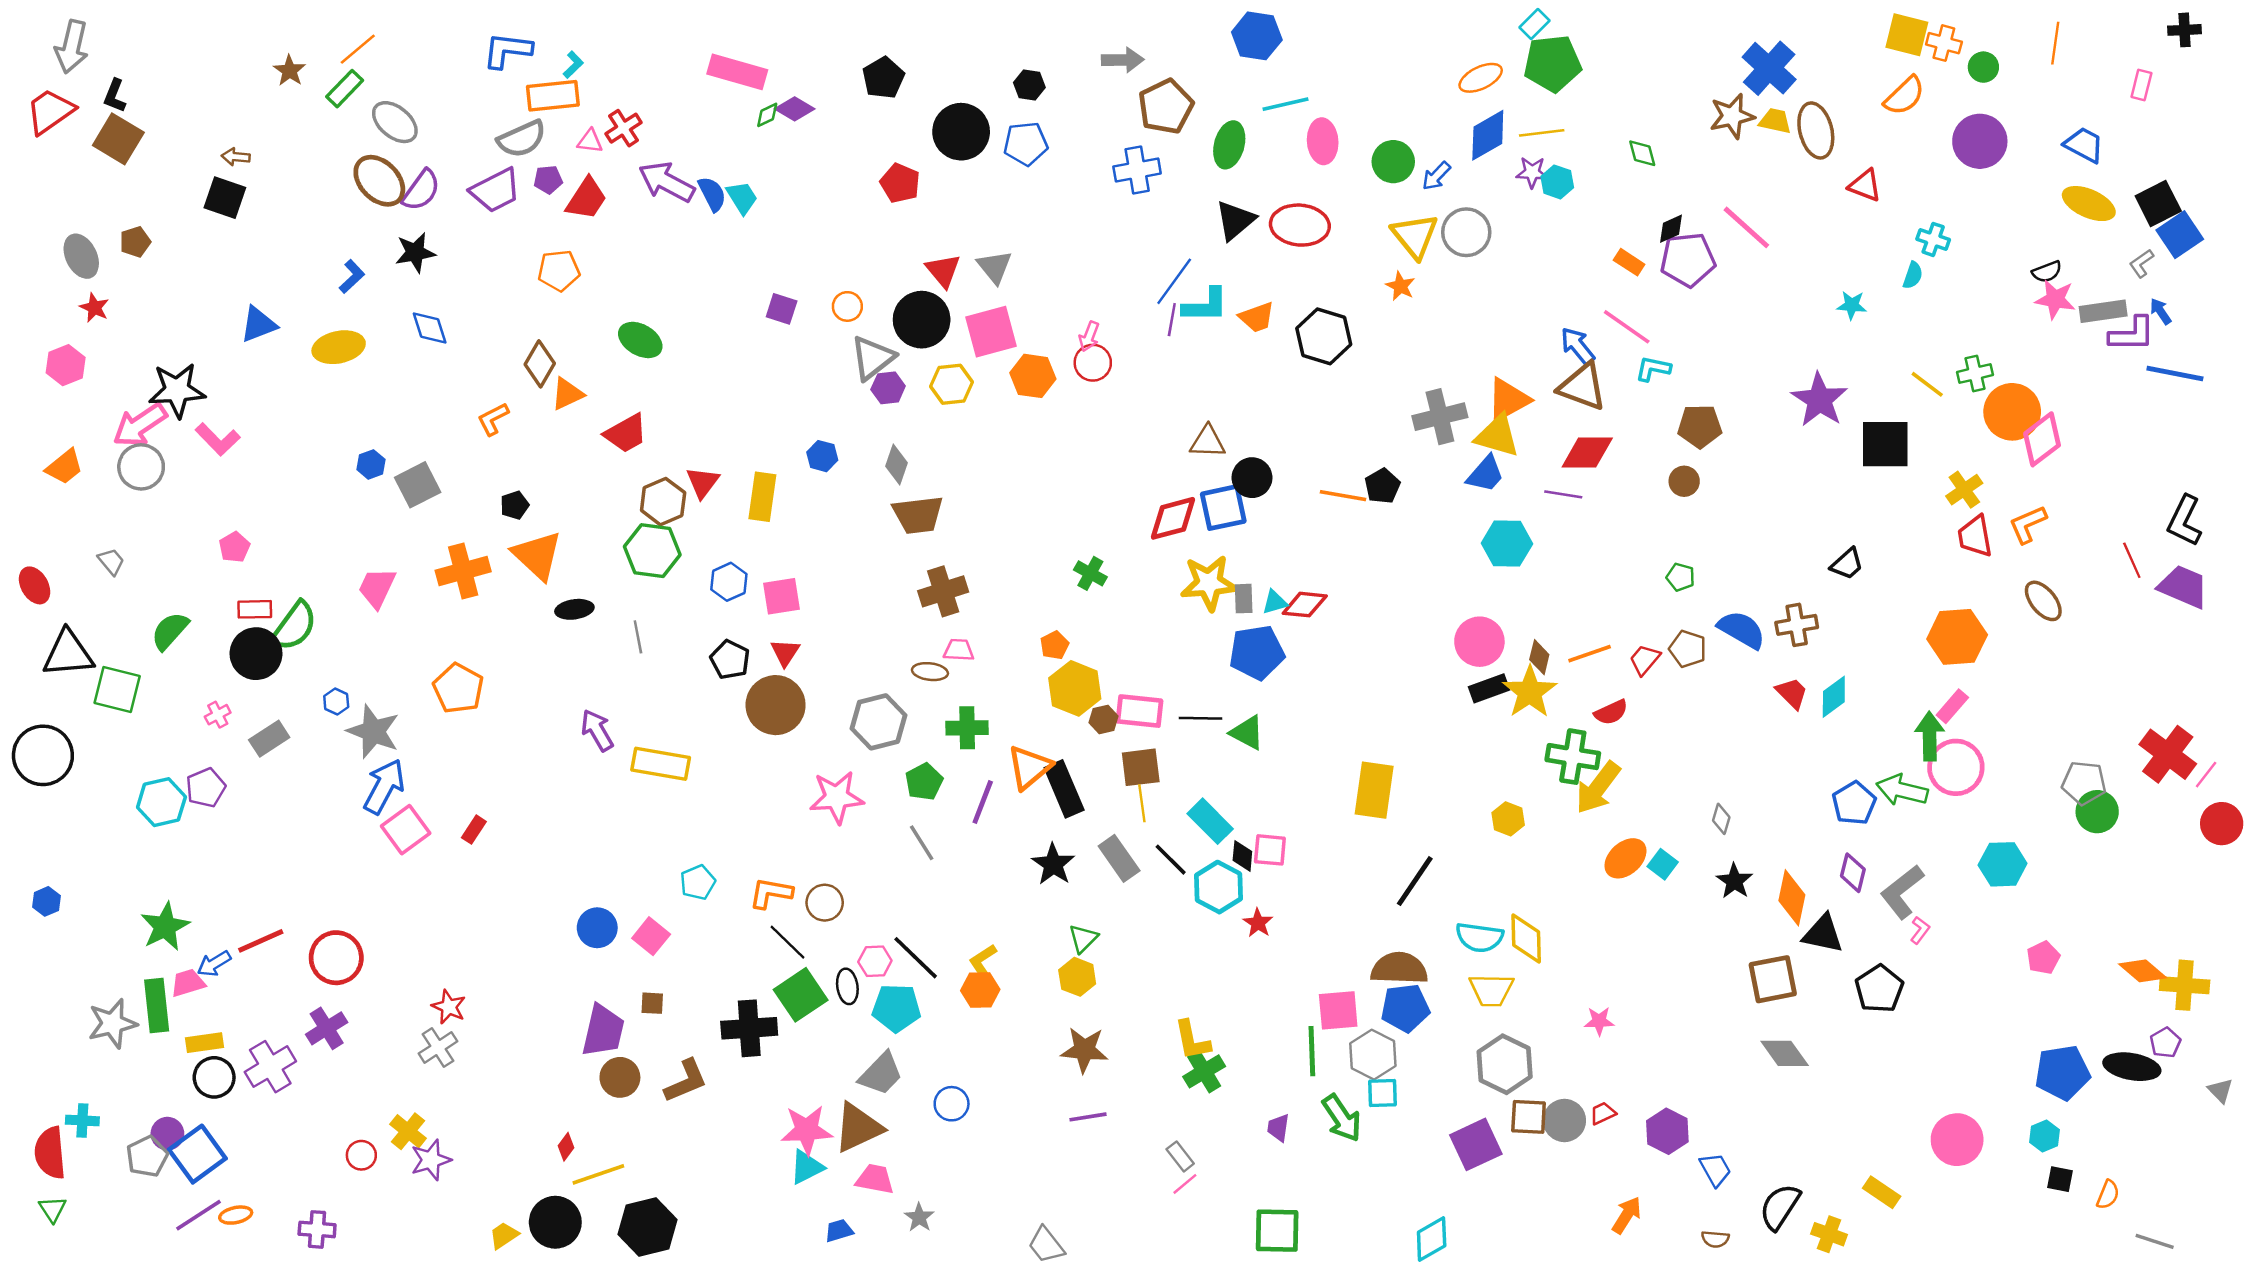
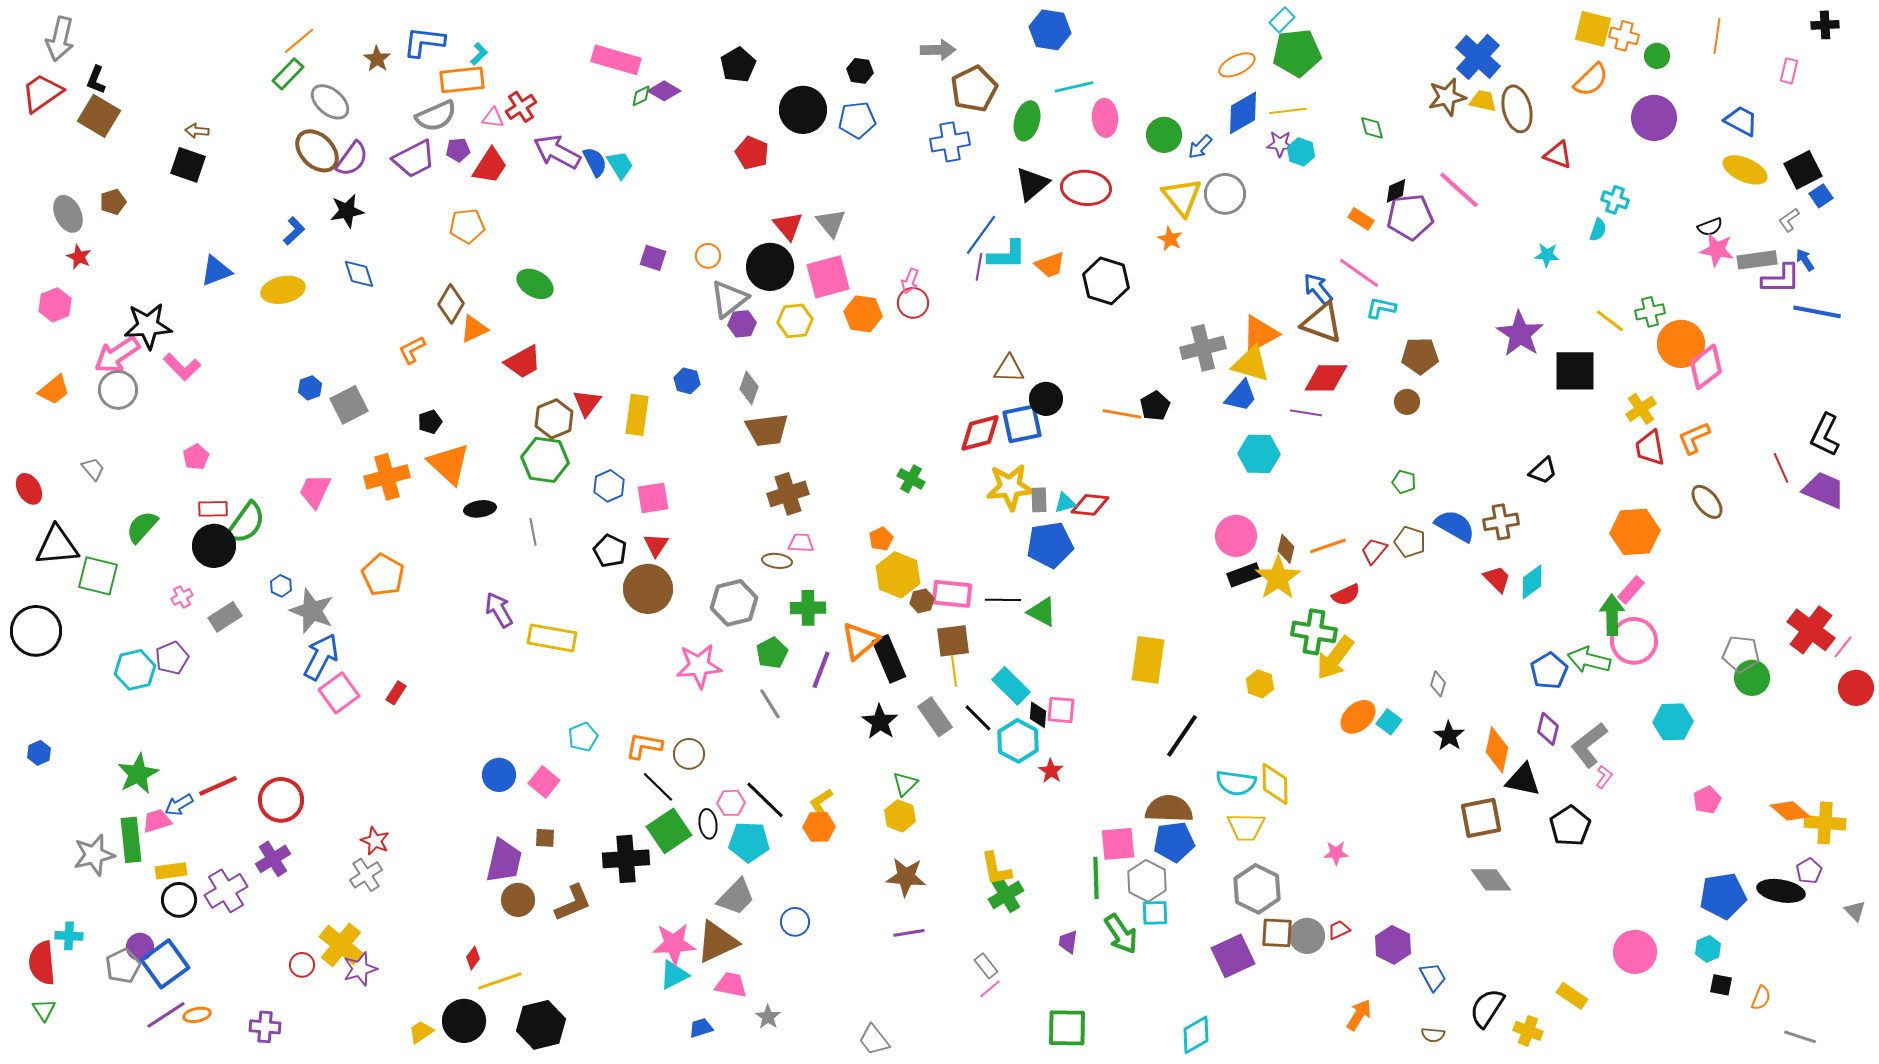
brown star: (290, 71) -> (377, 59), moved
blue square: (2180, 235) -> (1821, 196), size x0.6
yellow cross: (408, 1131) -> (341, 945), size x1.4

